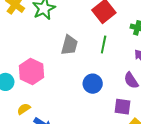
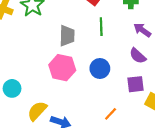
pink hexagon: (32, 71) -> (62, 68), moved
yellow semicircle: (24, 109) -> (37, 111), size x1.5

